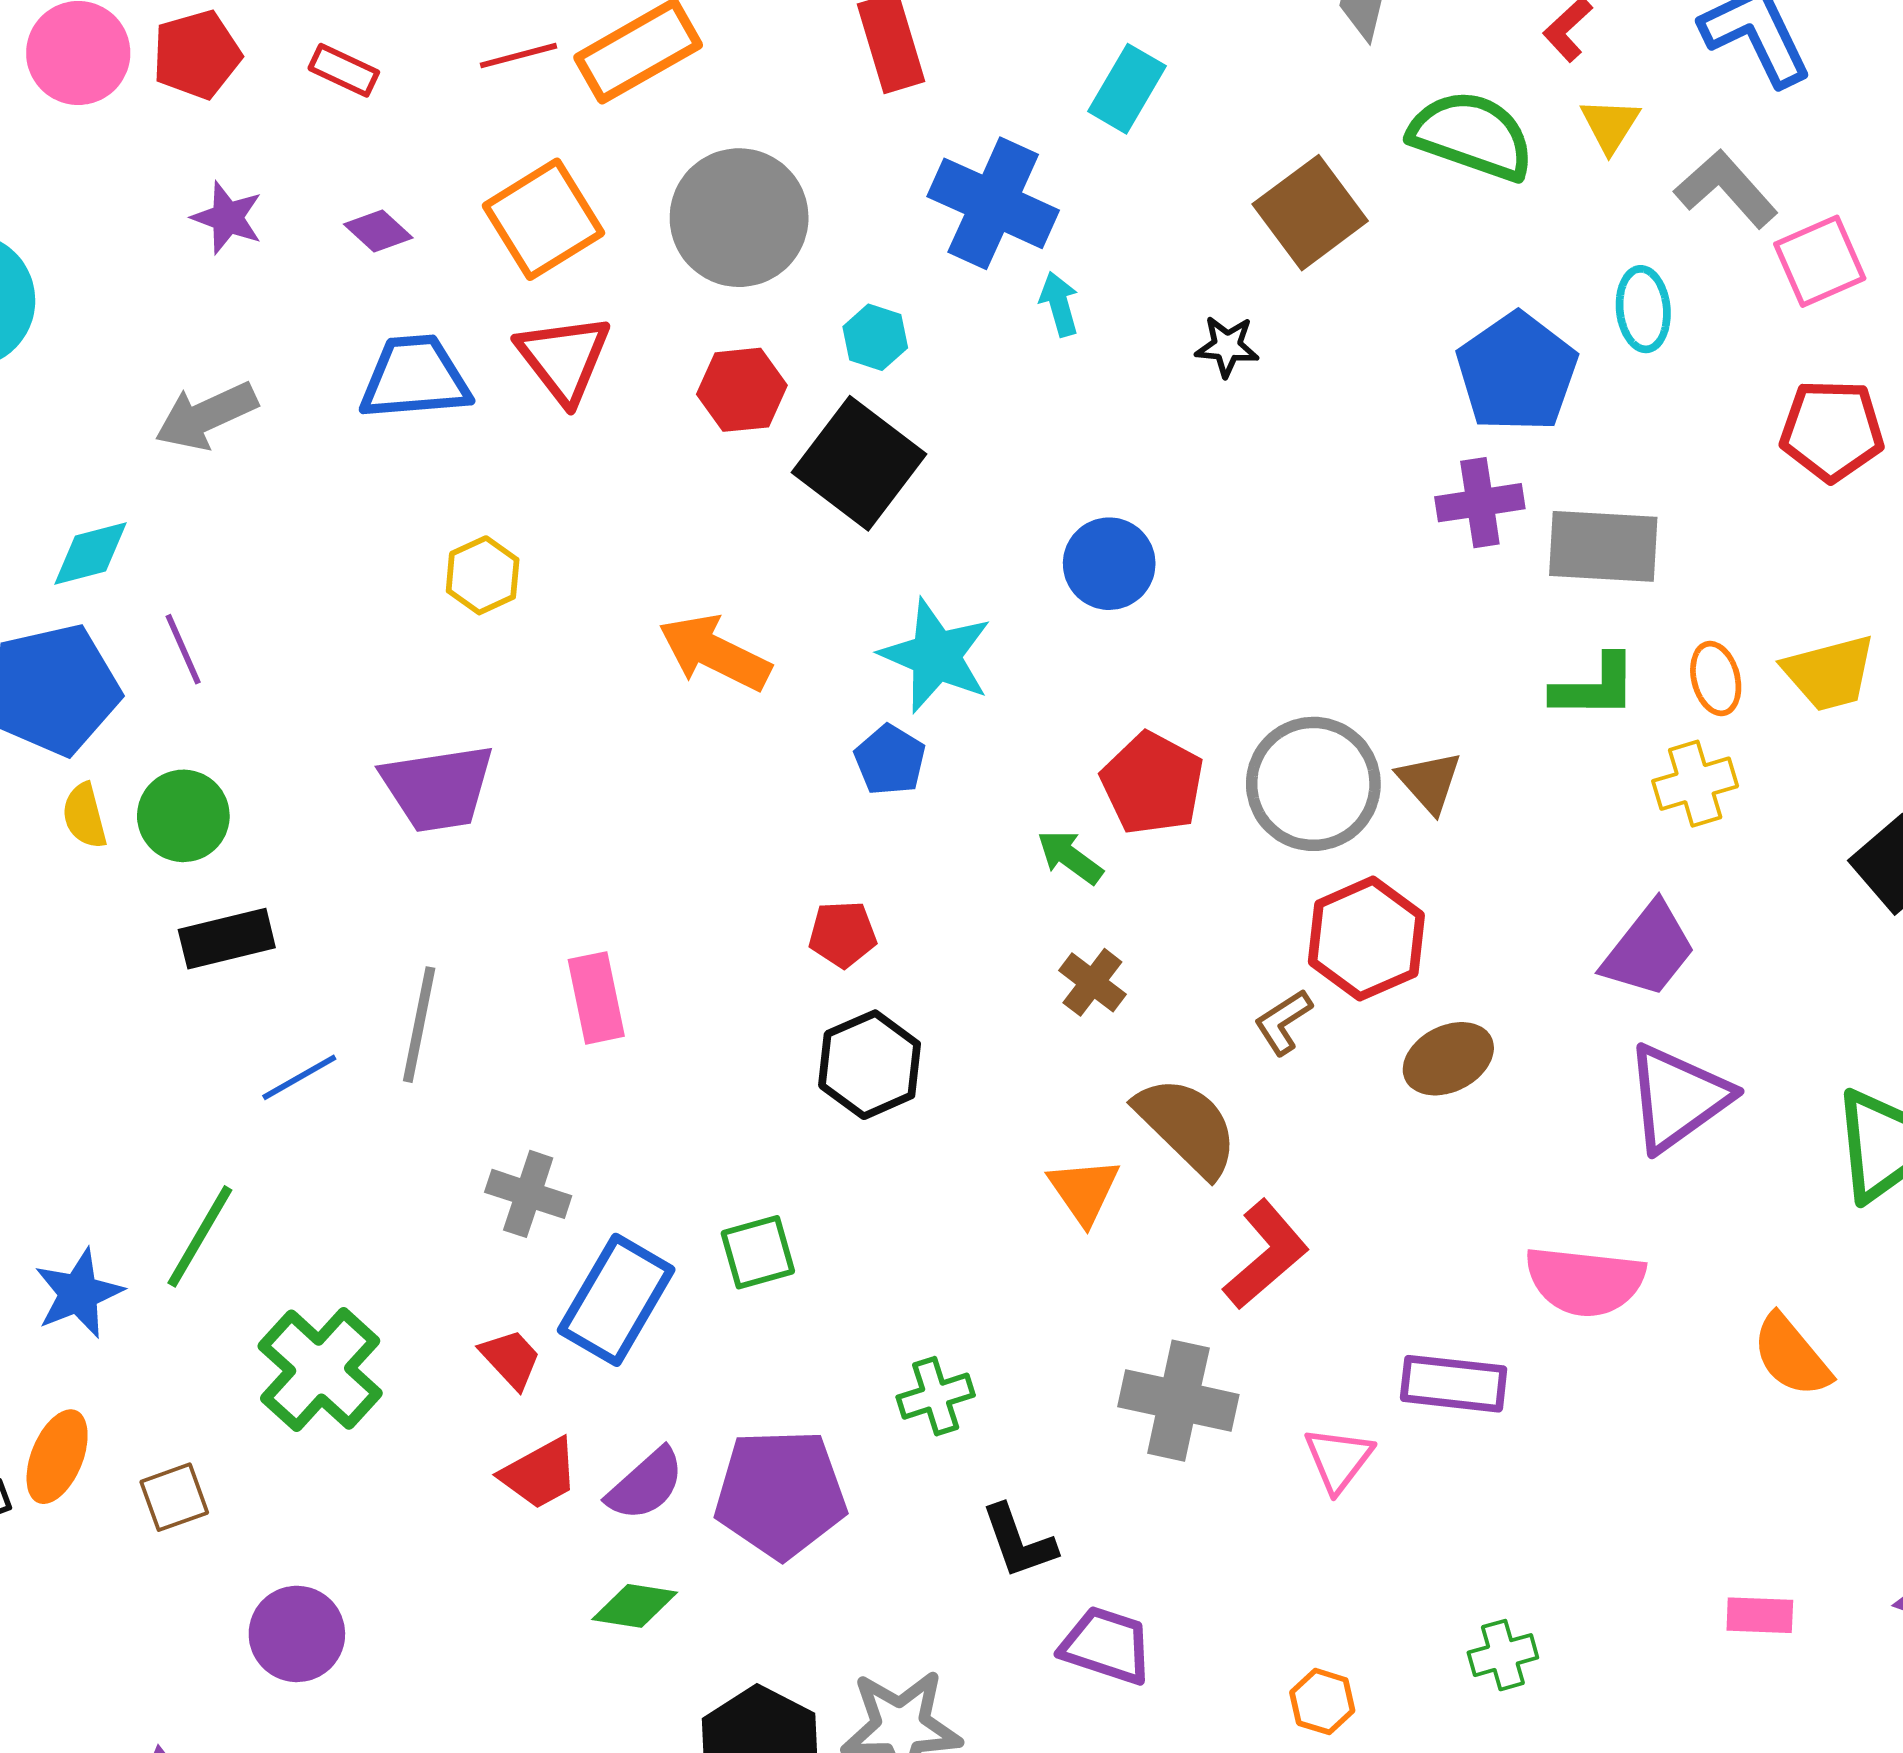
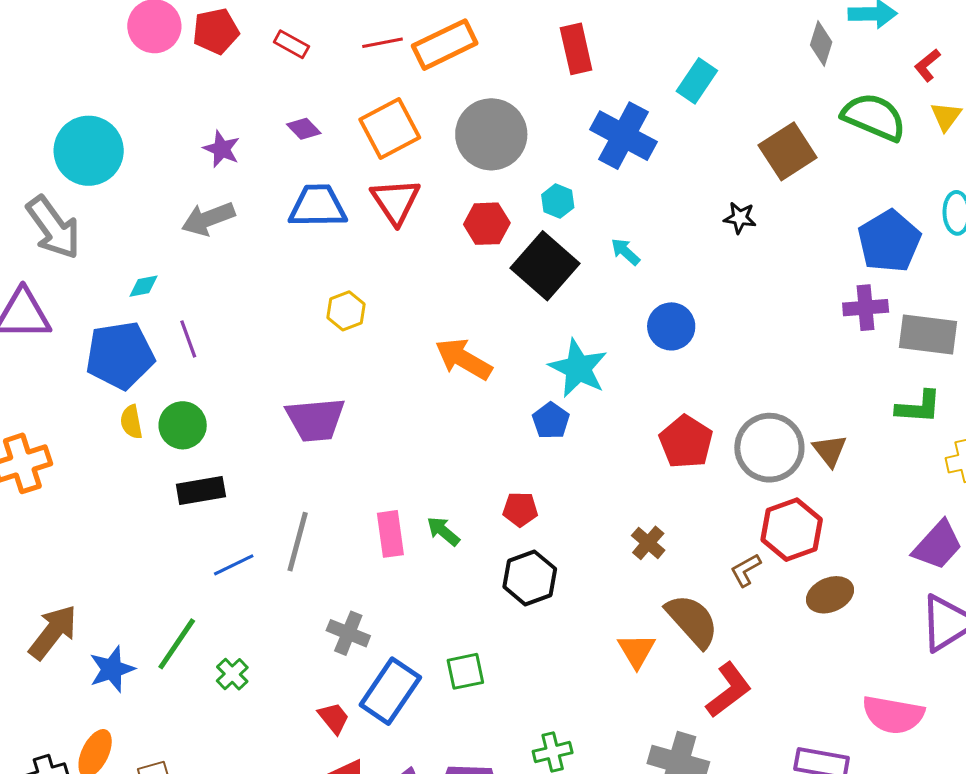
purple star: (227, 218) -> (222, 149), moved
cyan arrow: (1059, 304) -> (625, 252), moved, turned -36
cyan diamond: (91, 554) -> (144, 286), size x0.7
green arrow: (1070, 857) -> (443, 531), moved
green cross: (320, 1370) -> (232, 674), moved, size x0.5

